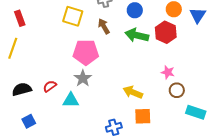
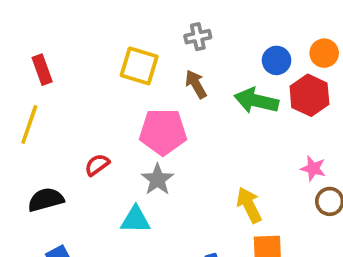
blue circle: (135, 10) -> (277, 60), moved
red semicircle: (50, 86) -> (97, 165), moved
yellow arrow: (133, 92) -> (249, 205), turned 42

